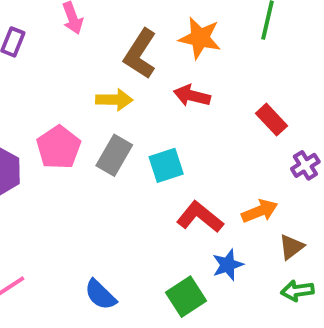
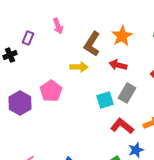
orange star: (200, 38) -> (122, 36), turned 30
gray rectangle: (114, 155) -> (127, 93), moved

